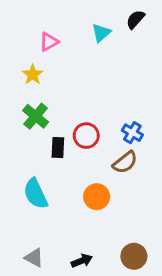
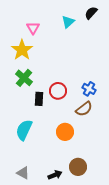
pink triangle: (49, 42) -> (33, 28), turned -32
yellow star: (33, 74) -> (22, 50), size x1.5
cyan semicircle: (36, 194) -> (24, 130), turned 50
brown circle: (134, 256) -> (78, 167), moved

